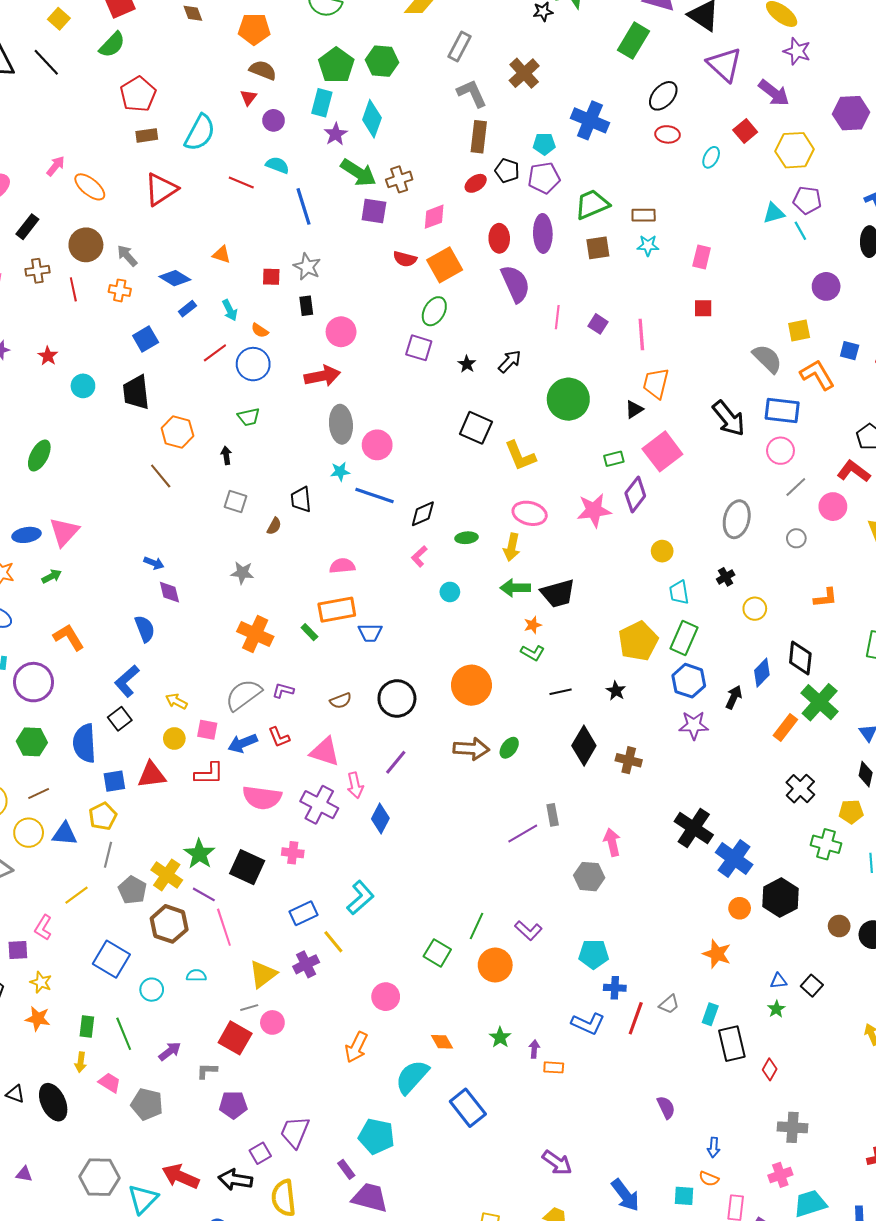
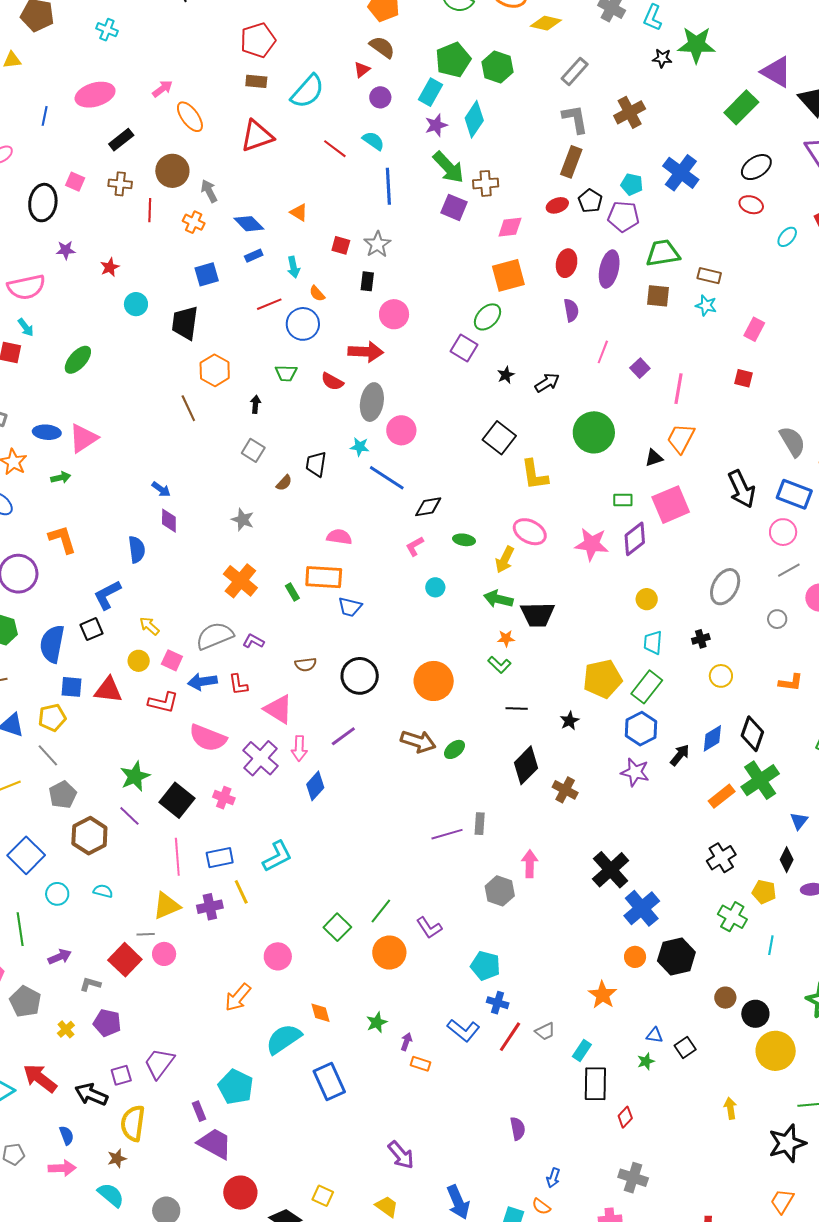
red semicircle: (405, 259) -> (332, 381), moved
purple semicircle: (516, 284) -> (571, 310), size x0.6
gray line: (108, 855) -> (48, 755), turned -70
yellow cross: (167, 875) -> (66, 1029), moved, size x0.6
pink line: (224, 927) -> (177, 857), moved

